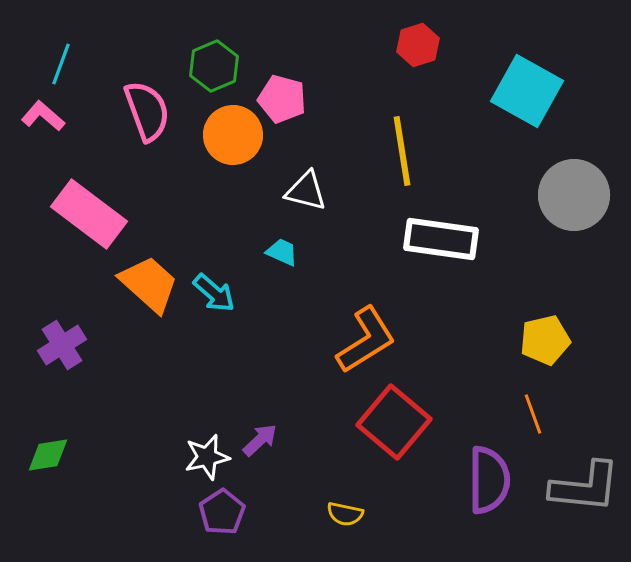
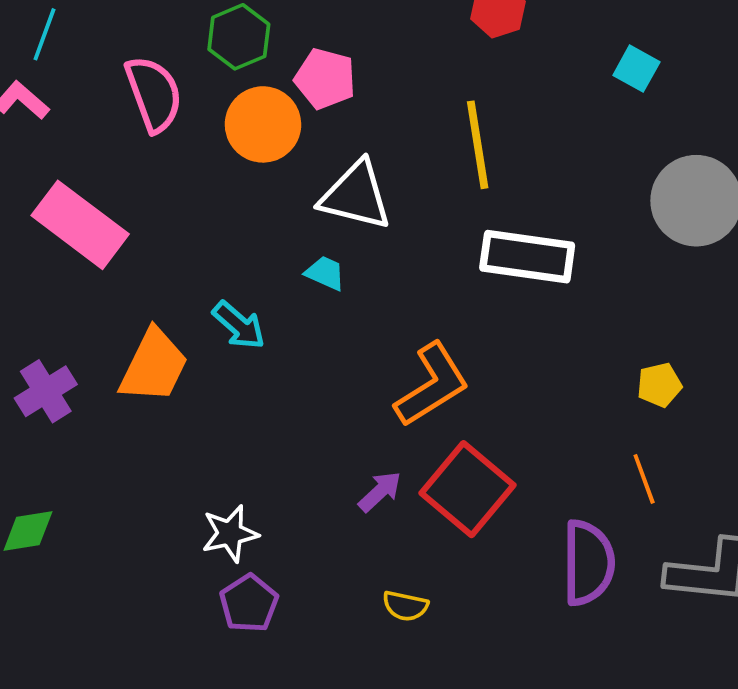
cyan square: (527, 91) -> (636, 69), size x0.5
white triangle: (306, 191) -> (356, 196), size x1.4
orange trapezoid: (149, 284) -> (154, 366), moved, turned 74
yellow pentagon: (545, 340) -> (659, 385), size x0.7
purple arrow: (260, 440) -> (380, 492), moved

